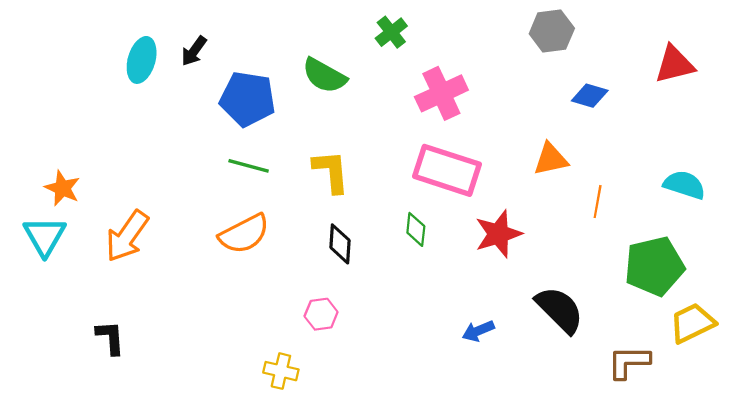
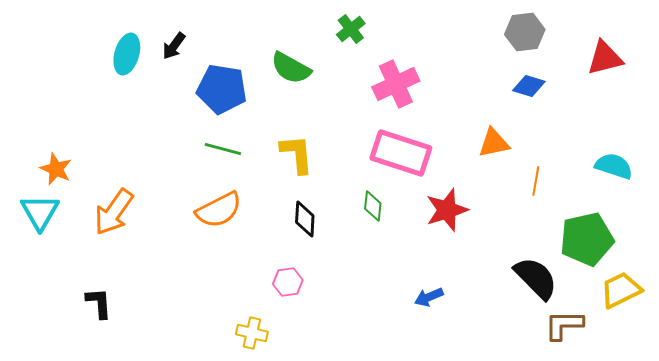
gray hexagon: (552, 31) -> (525, 32), moved
black semicircle: (560, 310) -> (536, 278), moved

